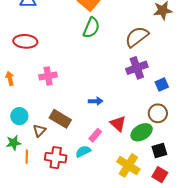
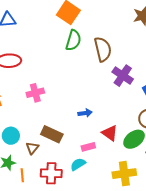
brown semicircle: (137, 37) -> (103, 49), moved, turned 120
purple cross: (137, 68) -> (123, 76), turned -30
pink rectangle: (95, 135) -> (88, 147), turned 40
yellow cross: (128, 165) -> (124, 174), turned -35

